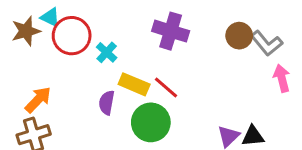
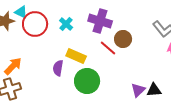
brown circle: (239, 36) -> (123, 39), moved
cyan cross: (107, 52) -> (66, 24), moved
red line: (166, 87) -> (108, 48), moved

